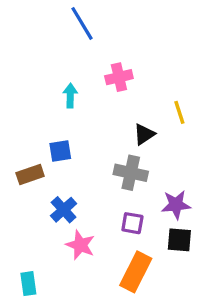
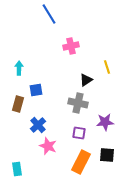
cyan arrow: (70, 96) -> (19, 68), moved
brown rectangle: (30, 174) -> (18, 104), turned -56
black square: (179, 240) -> (107, 155), moved

